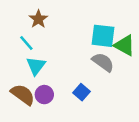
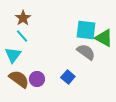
brown star: (38, 19) -> (23, 18), moved
cyan triangle: (36, 66) -> (13, 55), moved

